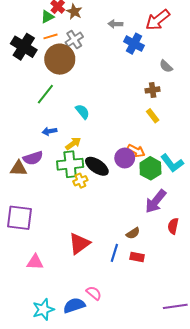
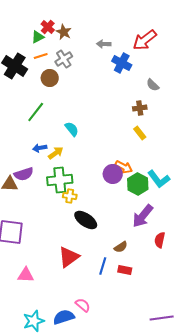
brown circle: (60, 59) -> (50, 78), size x0.6
yellow arrow: (73, 144) -> (56, 153), moved
black ellipse: (97, 166) -> (86, 220), moved
yellow cross: (80, 181) -> (70, 196), turned 32

